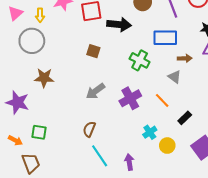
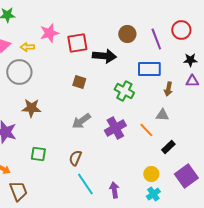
yellow arrow: (40, 15) -> (27, 47), turned 88
brown arrow: (185, 58) -> (168, 89), turned 104
gray triangle: (174, 77) -> (162, 115), moved, turned -32
green square: (39, 132) -> (38, 154), moved
cyan cross: (150, 132) -> (153, 194), moved

